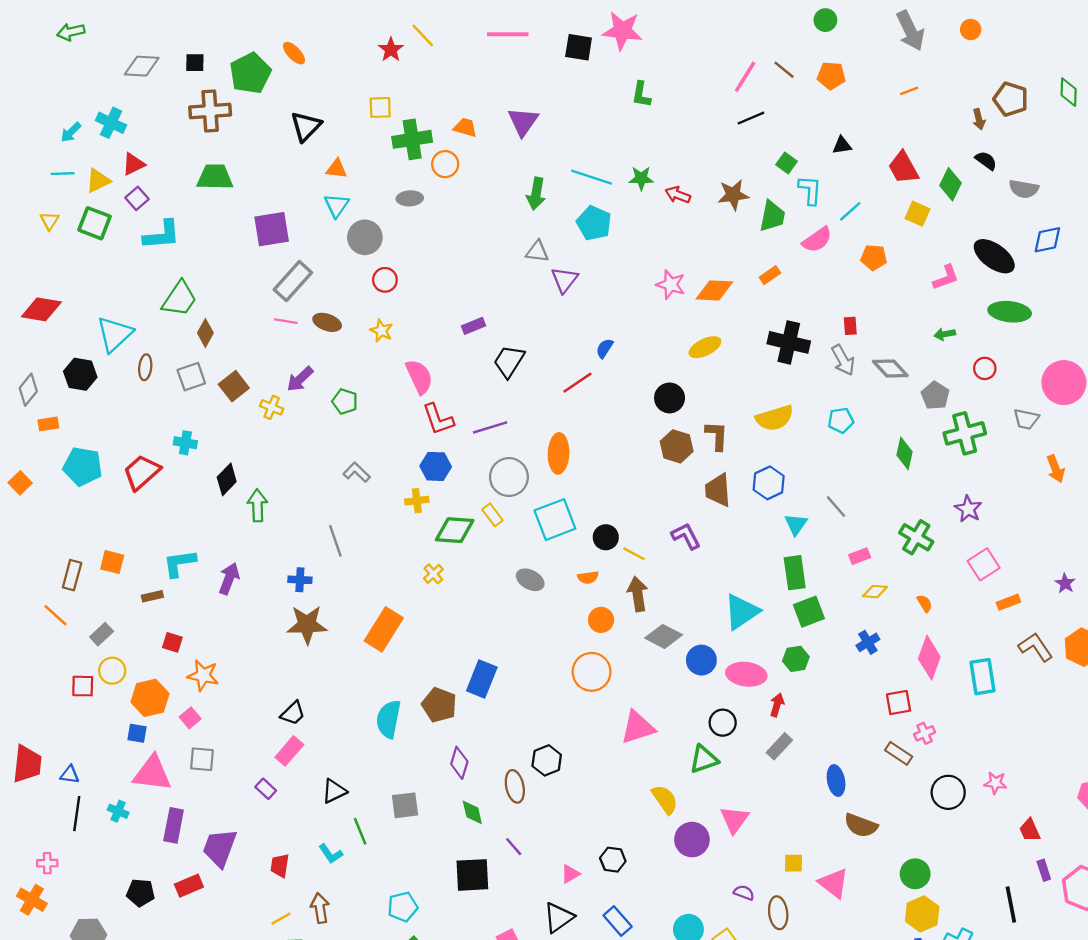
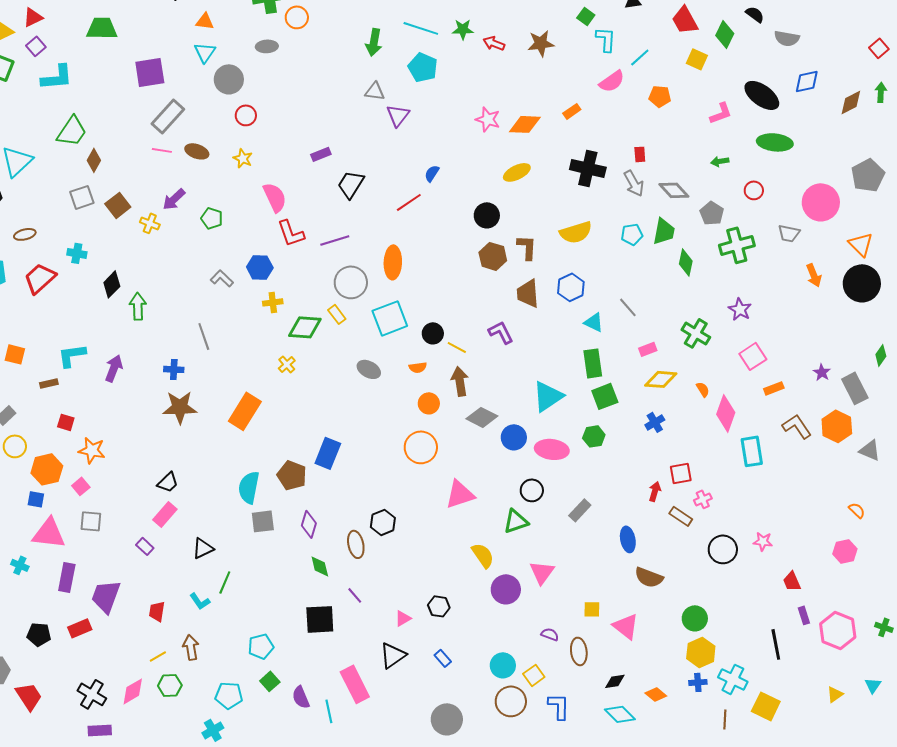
green trapezoid: (772, 216) -> (664, 231), moved
brown ellipse: (145, 367) -> (25, 234), moved, turned 70
blue hexagon: (436, 466) -> (260, 267), moved
cyan triangle: (796, 524) -> (594, 322), turned -40
yellow diamond: (875, 592) -> (661, 379), size x1.5
pink diamond: (929, 658) -> (726, 413), moved
red arrow: (777, 705) -> (655, 491), moved
gray square: (405, 805) -> (263, 521), moved
green line: (360, 831) -> (225, 582), turned 45
blue rectangle: (618, 921) -> (443, 658), size x0.7

